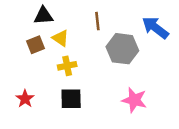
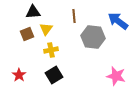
yellow triangle: (61, 38) -> (46, 29), turned 32
black square: (71, 99) -> (54, 75), turned -30
pink star: (134, 100) -> (116, 76), moved

